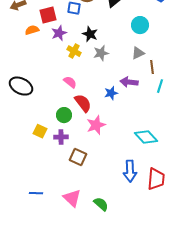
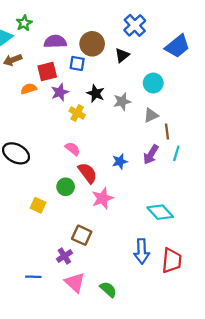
gray star: (101, 53) -> (122, 101), moved
purple arrow: (129, 82) -> (151, 155), moved, turned -66
purple cross: (61, 137) -> (64, 256), moved, turned -32

